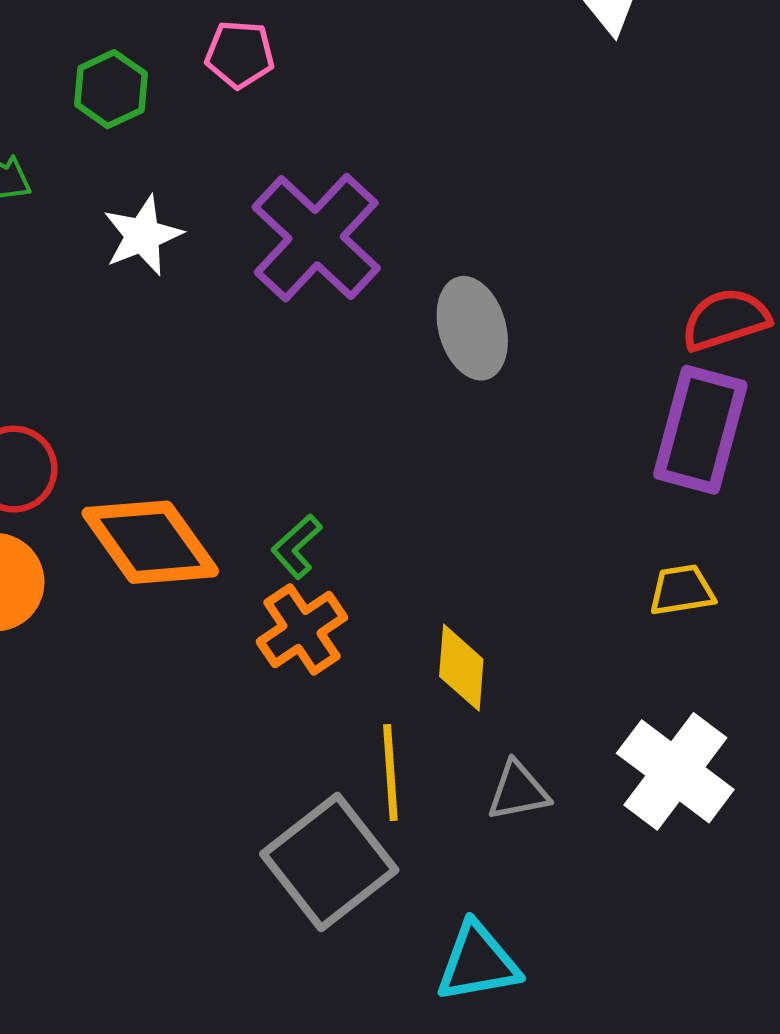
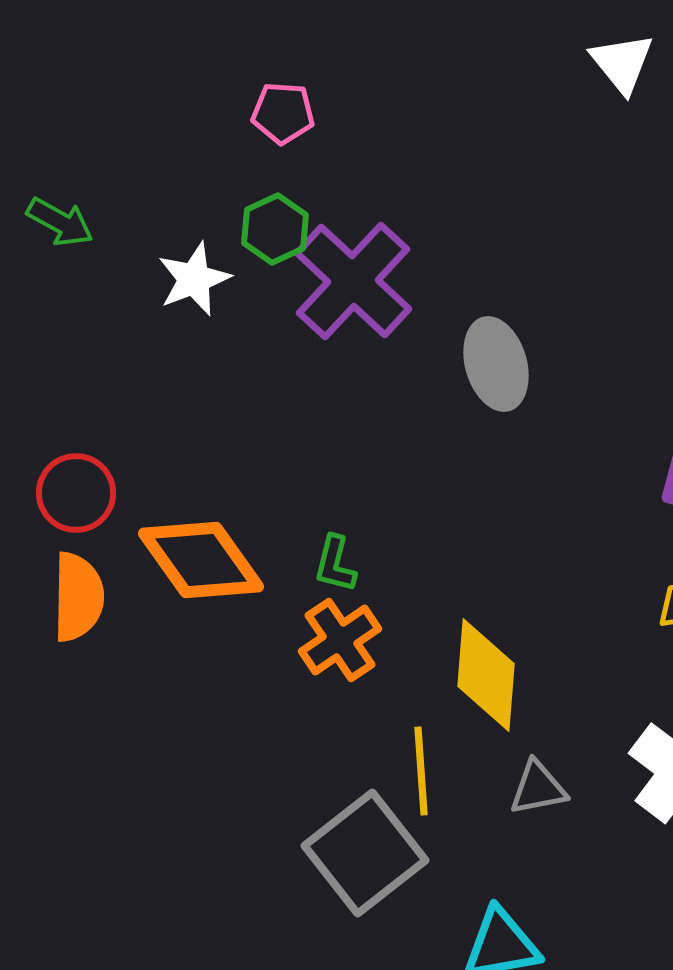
green hexagon: (111, 89) -> (275, 229), moved
green L-shape: (297, 547) -> (335, 564), turned -34
yellow diamond: (461, 668) -> (486, 675), size x1.4

